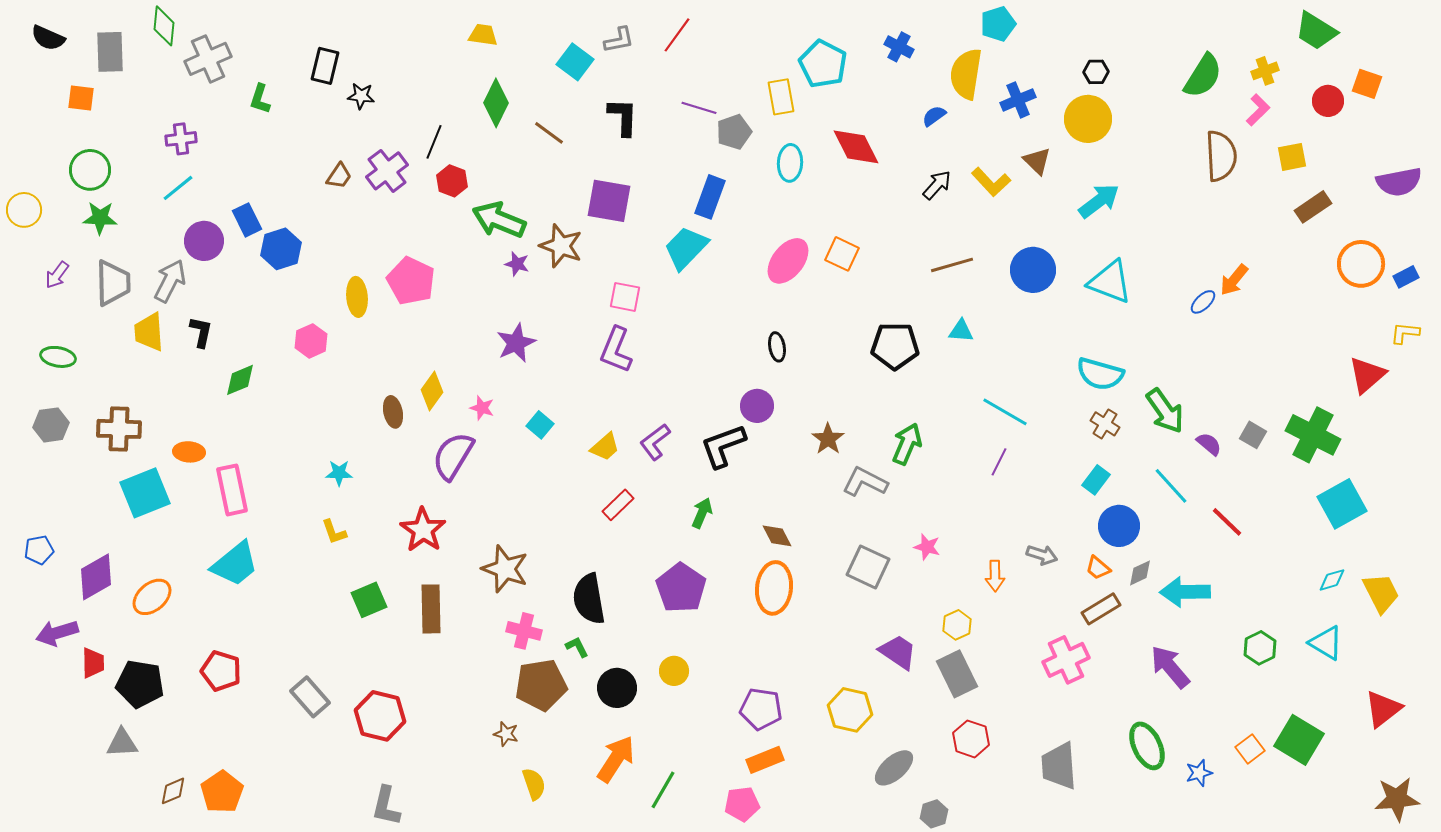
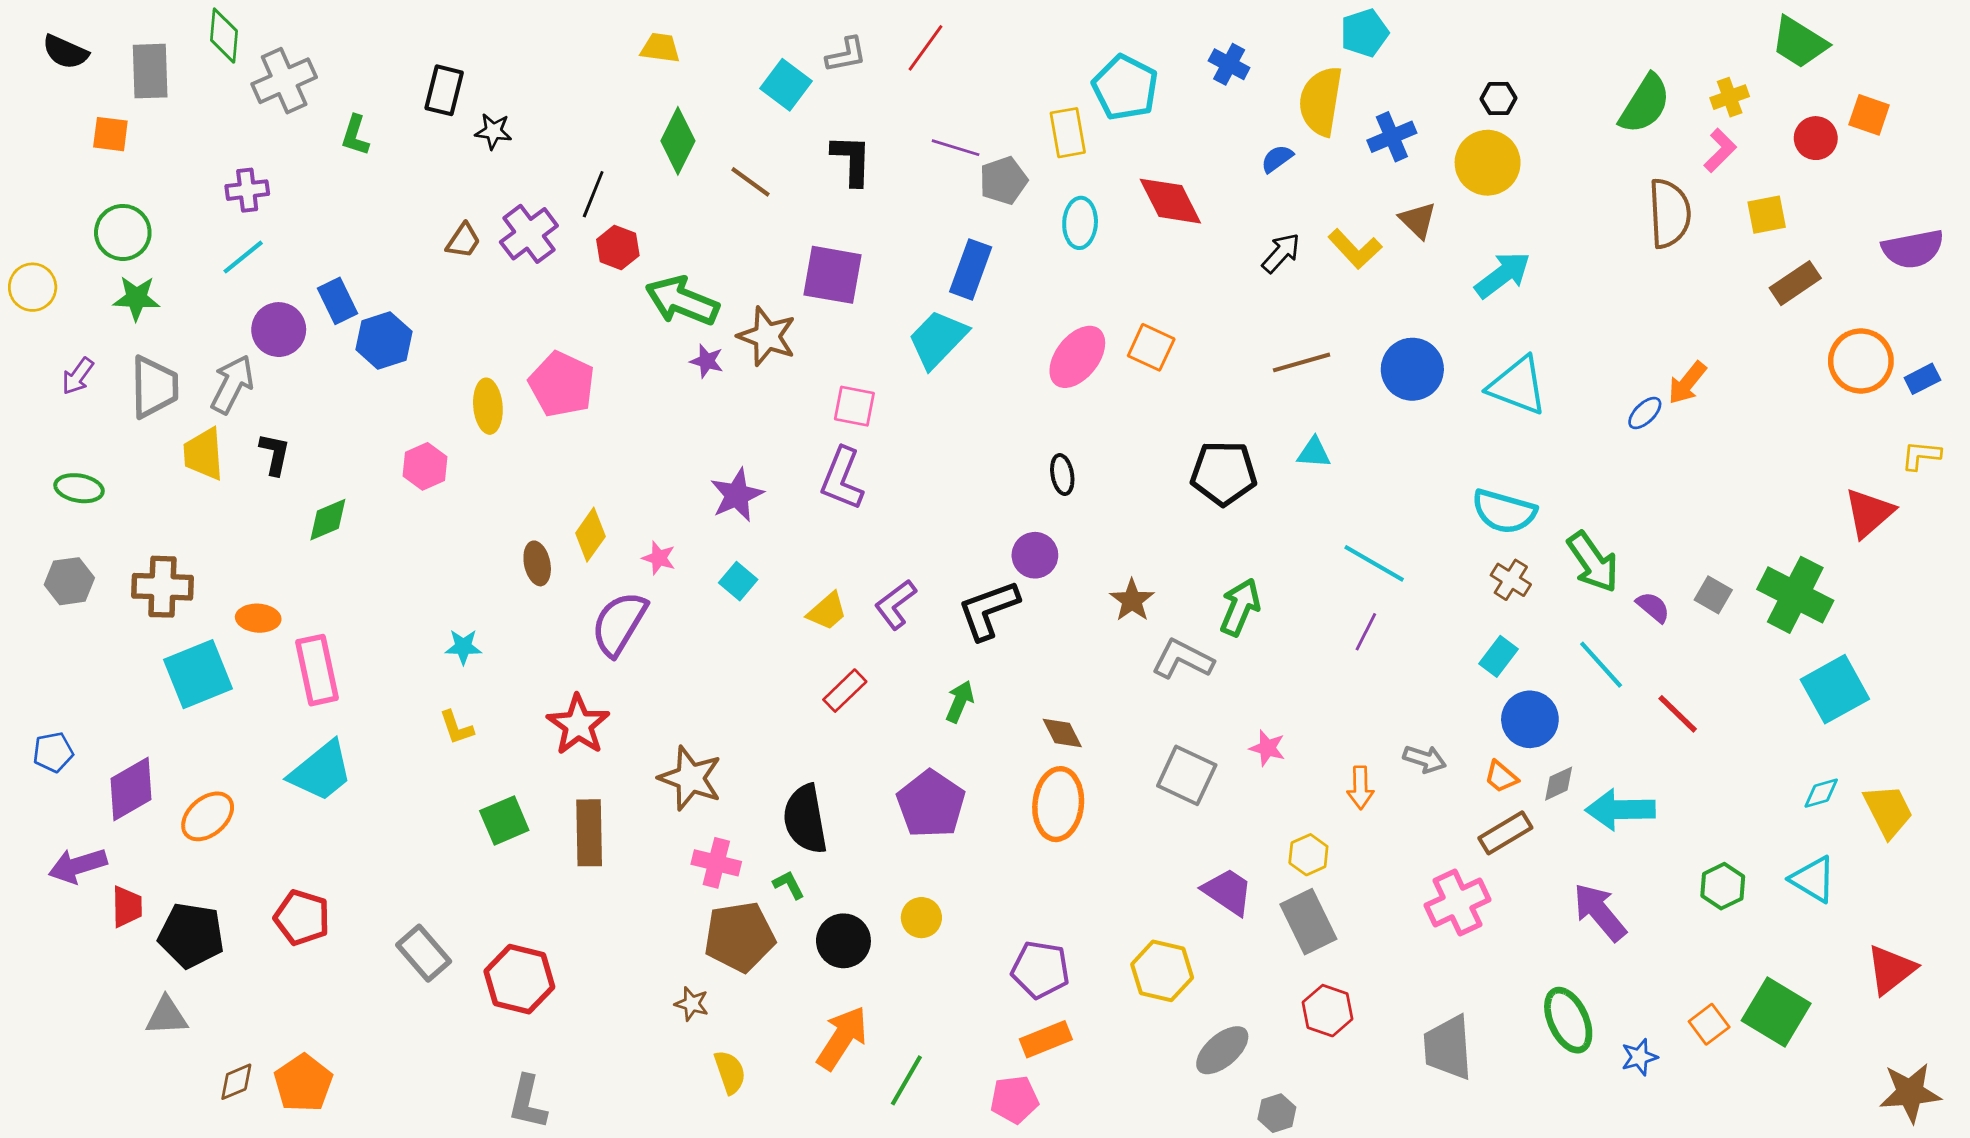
purple star: (516, 343) -> (737, 495), moved

